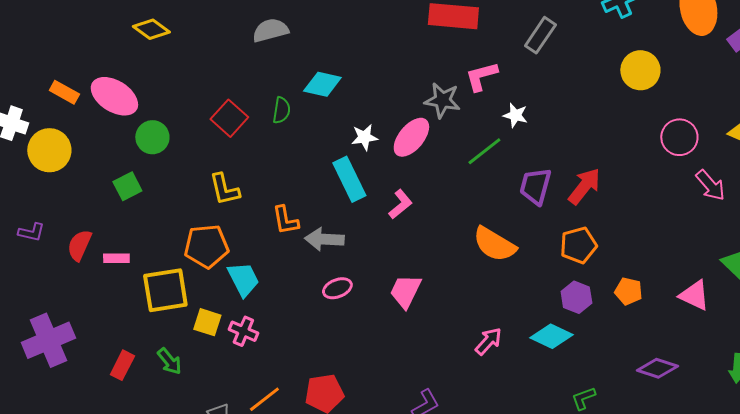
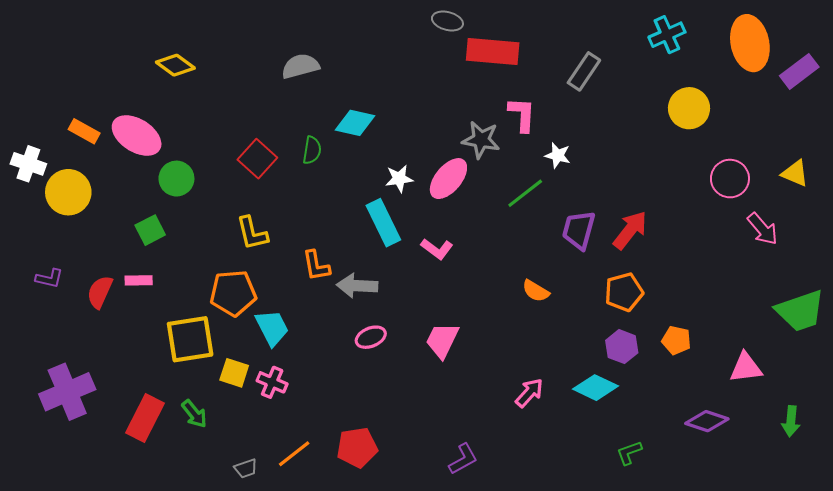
pink L-shape: (481, 76) -> (522, 114), turned 108
pink L-shape: (400, 204) -> (437, 249), turned 76
orange semicircle: (494, 244) -> (536, 291), size x0.6
pink rectangle: (116, 258) -> (139, 280), moved
pink triangle: (694, 295) -> (746, 368), moved, turned -32
red rectangle: (122, 365) -> (145, 418), size x1.5

